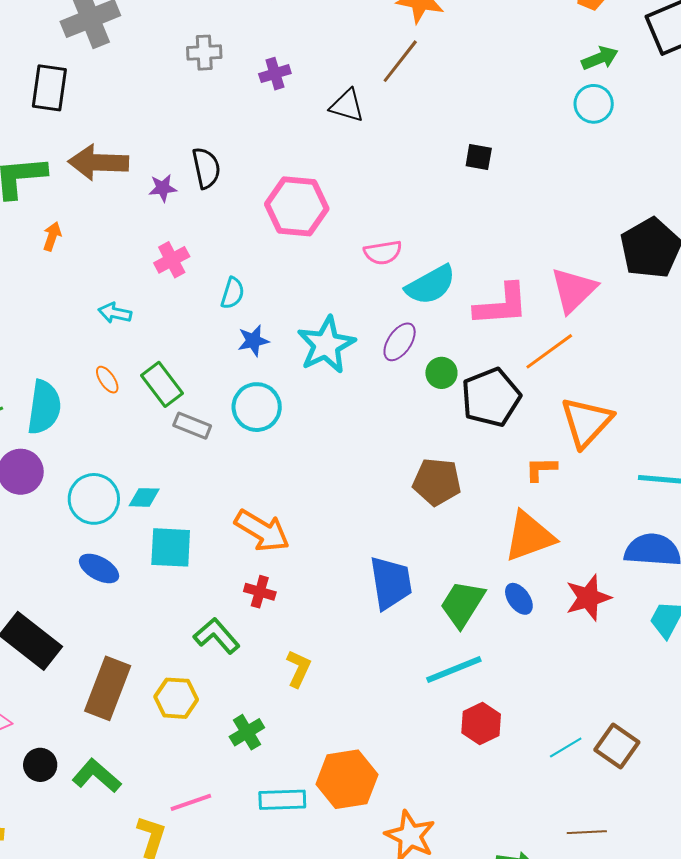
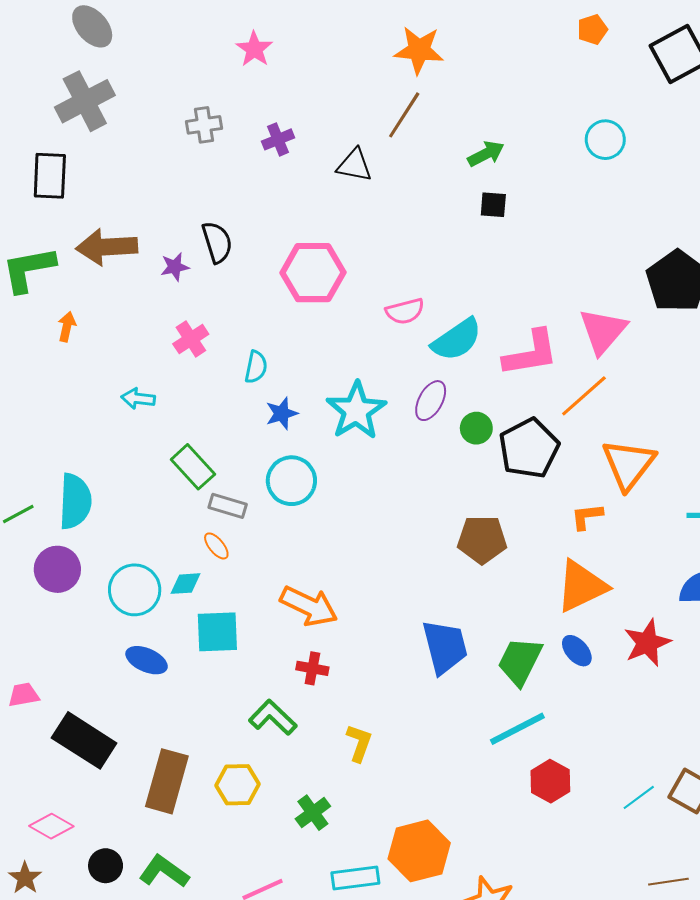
green arrow: (600, 58) -> (486, 154), moved
orange ellipse: (107, 380) -> (216, 546), moved

